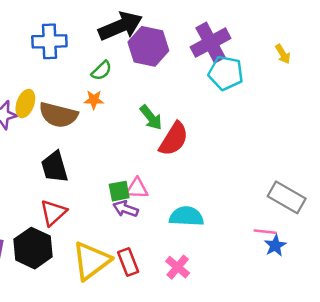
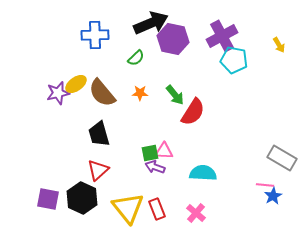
orange star: (94, 100) -> (140, 93), moved
yellow ellipse: (25, 104) -> (76, 84), turned 35
brown semicircle: (58, 115) -> (102, 93), turned 36
yellow triangle: (91, 261) -> (128, 208), turned -32

